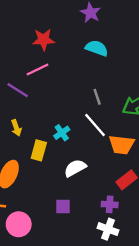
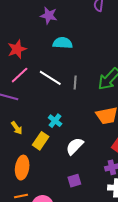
gray line: (97, 97) -> (75, 83), turned 40
white line: (95, 125) -> (50, 78), moved
yellow rectangle: (39, 150) -> (41, 141), turned 36

